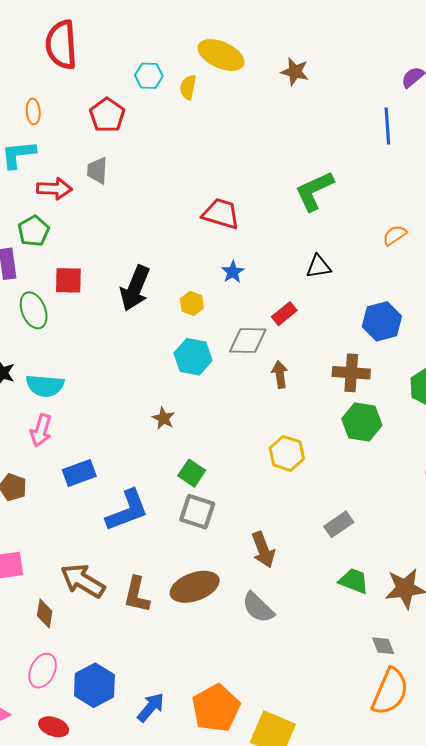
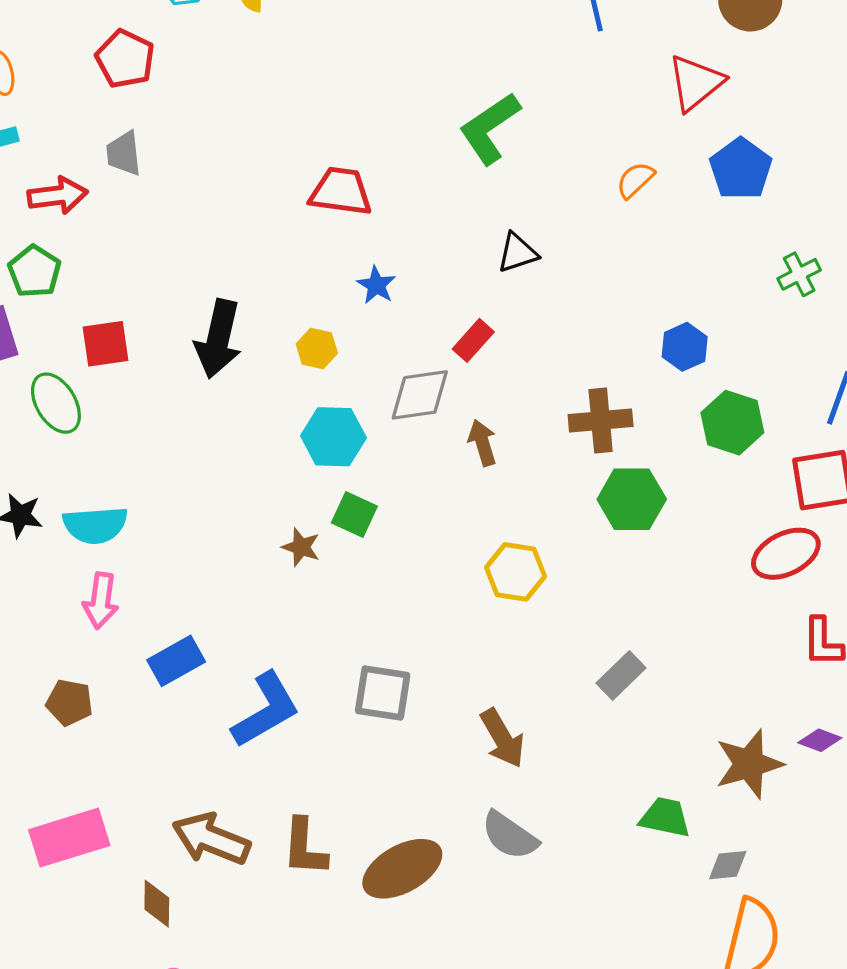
blue hexagon: (382, 321) -> (685, 347), moved, size x0.7
green square: (192, 473) -> (354, 515), moved
green trapezoid: (354, 581) -> (665, 817), moved
brown ellipse: (195, 587) -> (402, 869), moved
gray diamond: (383, 646) -> (728, 865), turned -65

